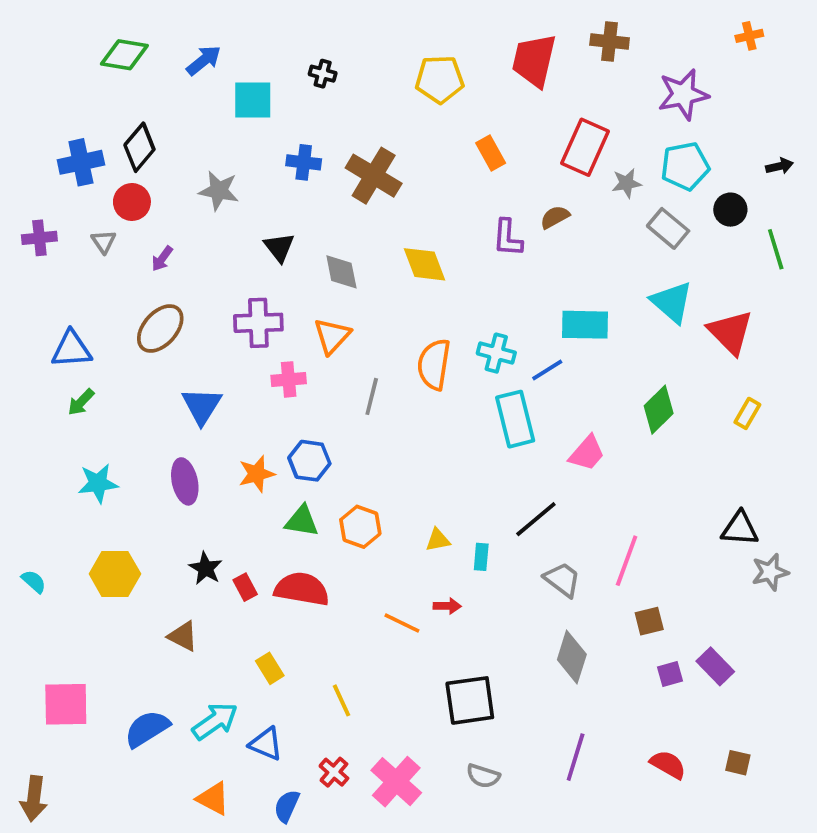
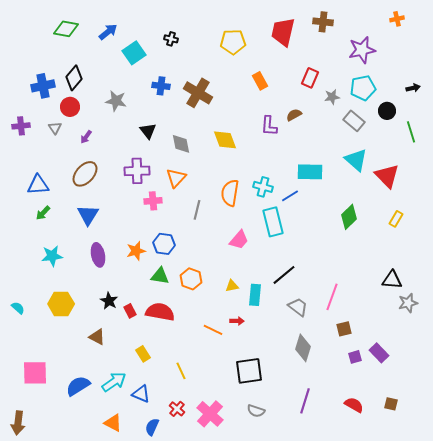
cyan square: (253, 100) -> (134, 53), turned -35
red rectangle: (585, 147) -> (310, 78), size x0.7
blue triangle: (202, 406) -> (88, 215), moved
pink trapezoid: (587, 453) -> (239, 240), moved
cyan rectangle: (481, 557) -> (255, 295), size x1.5

